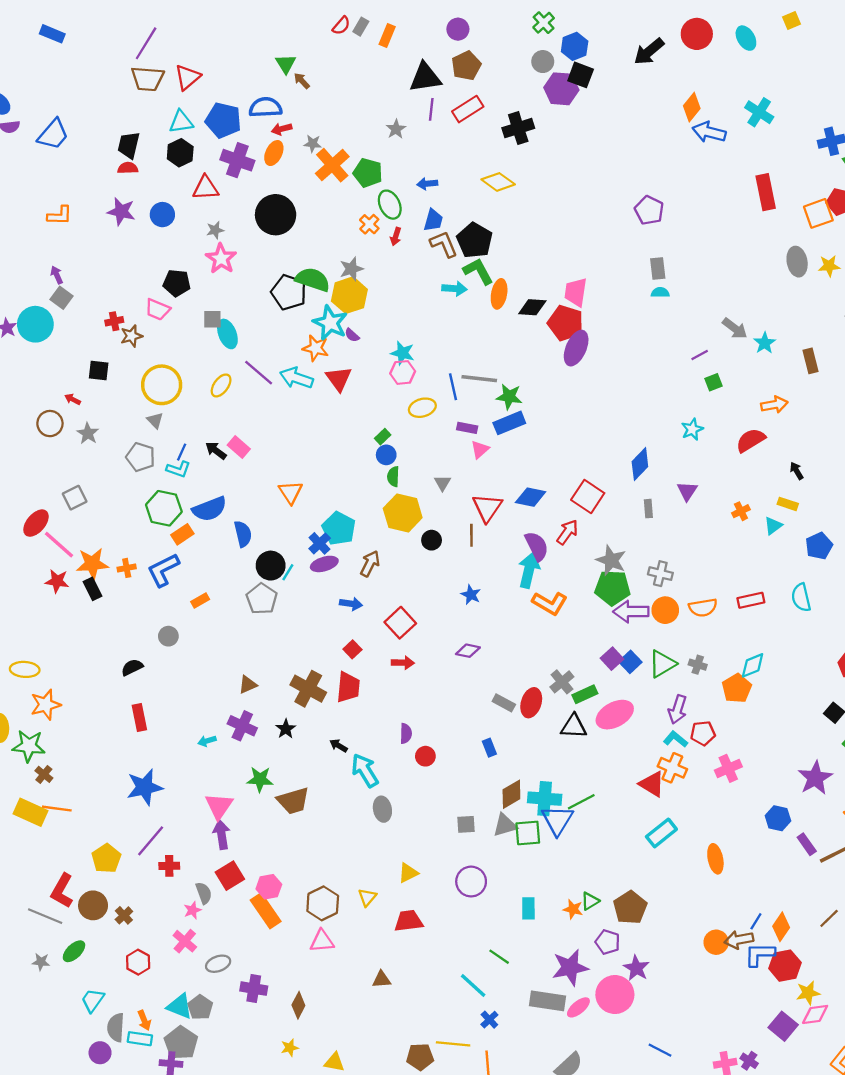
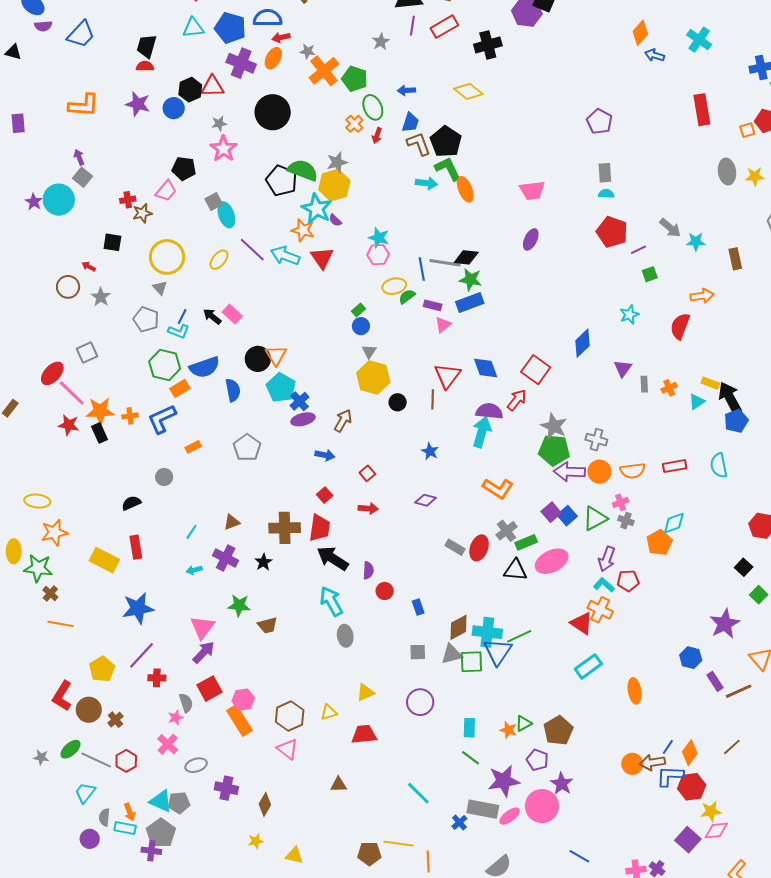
blue arrow: (709, 132) -> (655, 55), size x0.7
black hexagon: (180, 153) -> (190, 90), moved
orange square: (818, 213) -> (747, 130), size x0.6
orange L-shape: (60, 215) -> (84, 105), size x1.4
pink trapezoid: (576, 292) -> (532, 190), turned -108
orange ellipse: (499, 294) -> (465, 189), turned -35
black diamond: (532, 307) -> (466, 257), moved
pink trapezoid: (158, 309) -> (166, 191), turned -75
gray square: (212, 319) -> (214, 201), turned -30
red pentagon: (566, 323) -> (612, 232), moved
cyan star: (765, 343) -> (696, 242), turned 30
purple ellipse: (576, 348) -> (531, 239), size x0.7
red semicircle: (751, 440) -> (680, 326), turned -40
black arrow: (797, 471) -> (730, 398), moved, size x2.0
green semicircle: (393, 477) -> (407, 297), moved, turned 48
gray triangle: (442, 483) -> (369, 351), moved
blue diamond: (531, 497) -> (486, 368), turned 56
gray rectangle: (648, 509) -> (644, 384), moved
cyan pentagon: (339, 528) -> (281, 388), moved
purple semicircle: (537, 546) -> (489, 411), turned -60
black circle: (271, 566) -> (258, 359), moved
cyan line: (288, 572) -> (191, 532), moved
orange L-shape: (550, 603) -> (498, 488), moved
red square: (400, 623) -> (367, 473), size x0.6
brown cross: (308, 689) -> (285, 528), turned -32
black arrow: (338, 746) -> (333, 558), moved, size x2.0
blue rectangle: (489, 748) -> (418, 607), moved
pink cross: (728, 768) -> (621, 502), moved, size x0.7
brown trapezoid: (293, 801) -> (267, 625), size x0.7
yellow rectangle: (31, 812) -> (104, 560), moved
purple arrow: (222, 835) -> (204, 652), turned 50
yellow triangle: (367, 897) -> (329, 712), turned 30
gray line: (45, 916) -> (96, 760), moved
pink triangle: (322, 941) -> (288, 749), turned 40
green line: (499, 957) -> (470, 758), moved
gray pentagon: (200, 1007) -> (179, 803), turned 30
blue cross: (489, 1020) -> (459, 822), moved
gray semicircle: (116, 1027) -> (104, 817), size x0.7

